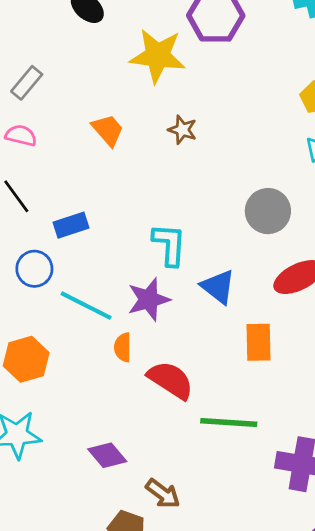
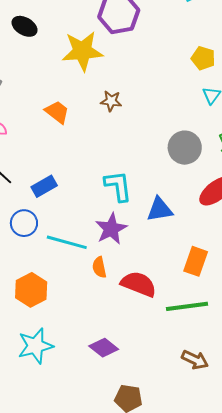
blue triangle: (218, 287) -> (160, 210), turned -36
orange rectangle: (258, 342) -> (196, 261), moved, turned 32
brown arrow: (163, 494) -> (195, 360), moved

